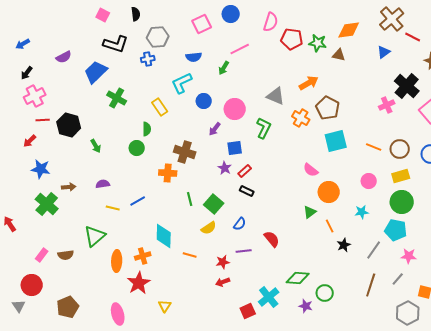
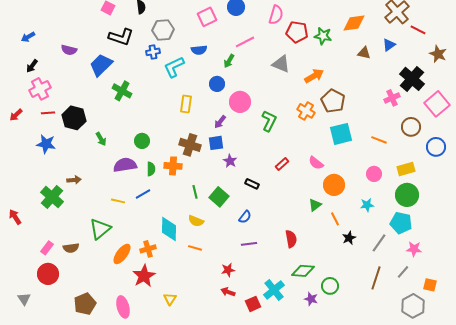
brown triangle: (339, 55) -> (364, 53), moved
purple semicircle: (64, 57) -> (69, 50), turned 42
cyan L-shape: (182, 83) -> (174, 67), moved
gray triangle: (276, 96) -> (281, 64), moved
blue circle: (204, 101) -> (217, 84), moved
yellow rectangle: (160, 107) -> (186, 104), moved, turned 42
green semicircle: (147, 129) -> (151, 169), moved
red arrow: (30, 141) -> (16, 115), moved
blue square: (235, 148) -> (216, 143), moved
brown circle: (400, 149) -> (411, 127), moved
blue star: (41, 169) -> (46, 144), moved
red rectangle: (245, 171) -> (282, 164), moved
purple semicircle: (103, 184) -> (125, 165), moved, size x1.6
yellow semicircle: (209, 228) -> (196, 221), moved, turned 56
red semicircle: (272, 239) -> (291, 239), moved, turned 30
orange ellipse: (117, 261) -> (122, 254), turned 35
red star: (223, 262) -> (228, 270), moved
red arrow: (223, 282) -> (228, 292), moved, turned 40
red circle: (32, 285) -> (48, 274), moved
brown pentagon: (68, 307) -> (85, 304), moved

